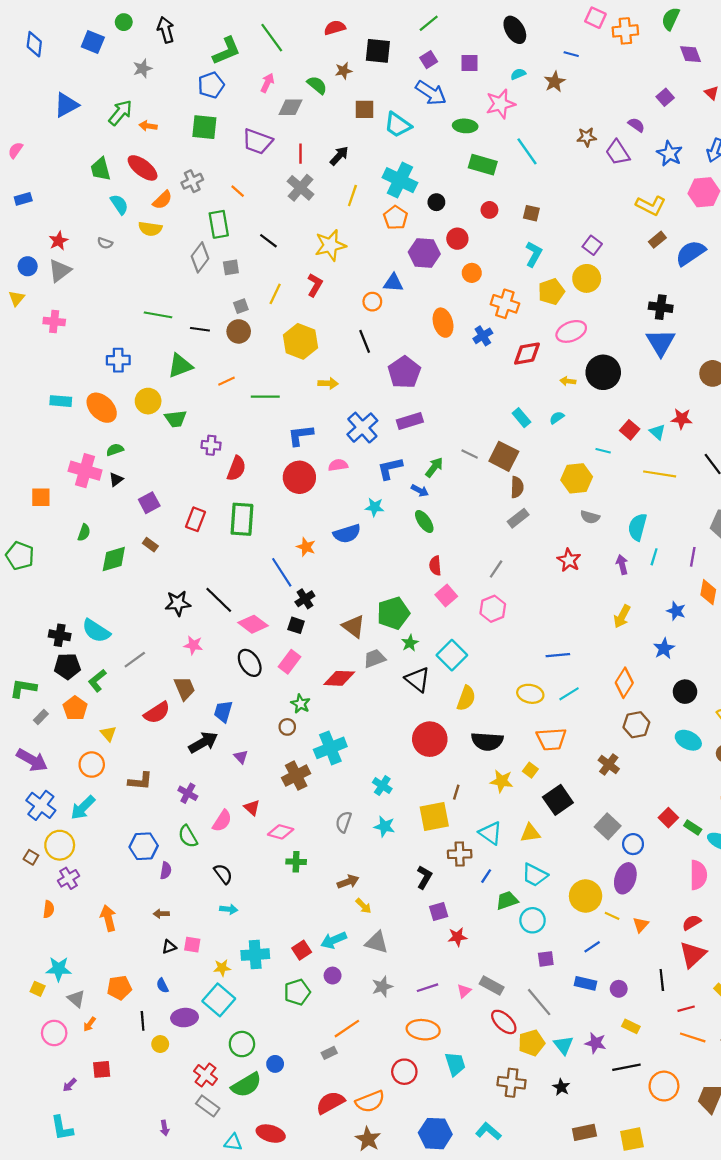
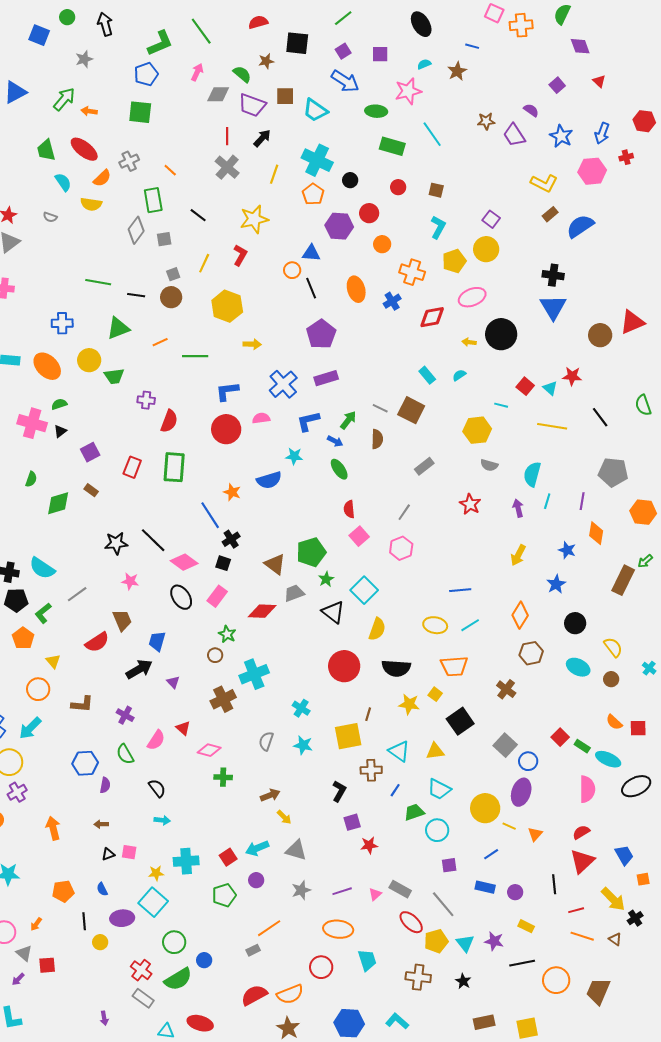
purple trapezoid: (257, 141) -> (252, 105), moved
black line: (365, 341) -> (311, 288), moved
brown semicircle: (517, 487) -> (377, 439), moved
gray triangle: (76, 999) -> (24, 953), moved

